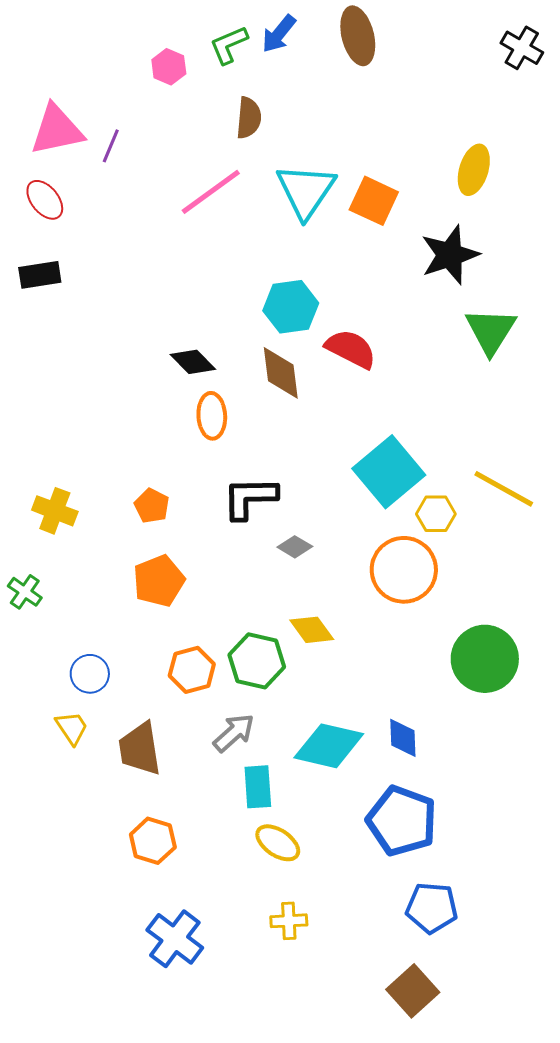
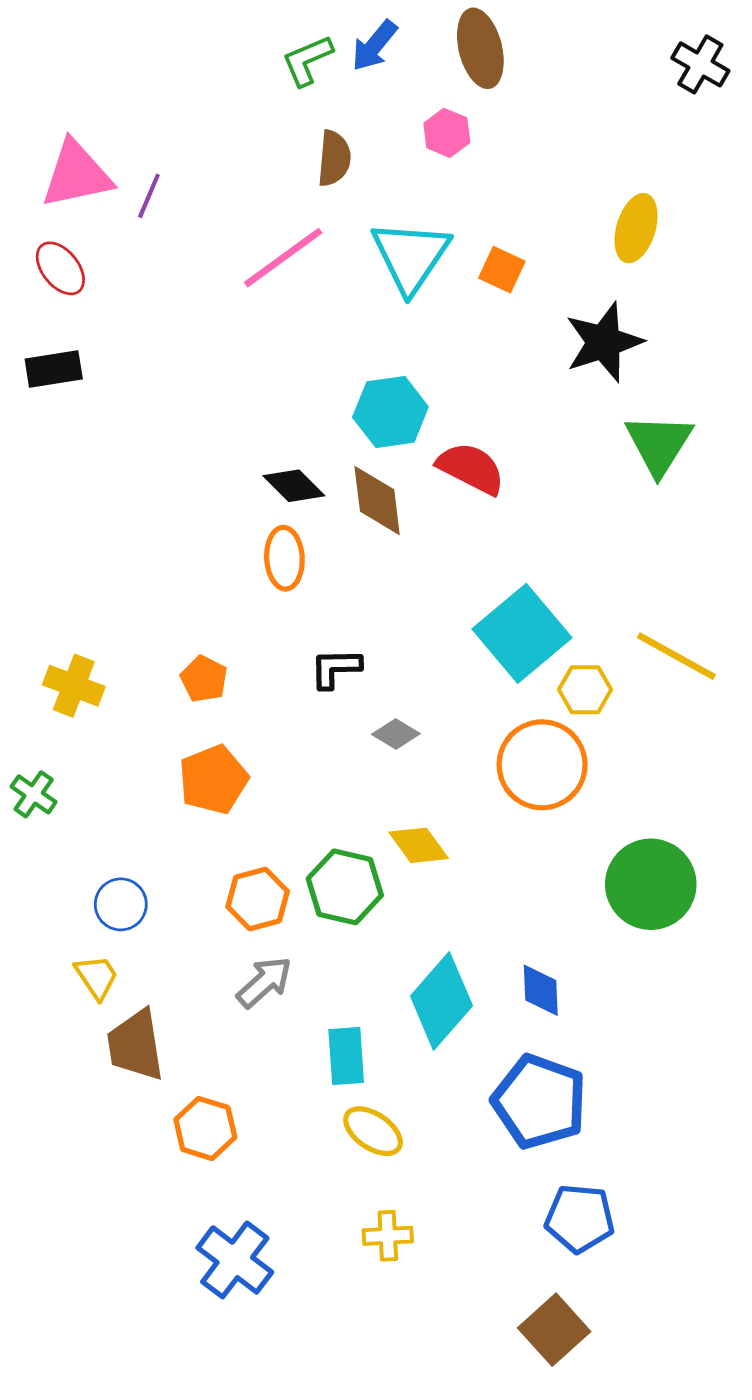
pink hexagon: (169, 67) -> (447, 133), moved
orange square: (374, 201) -> (502, 270), size x0.7
black diamond: (193, 362) -> (294, 486), moved
black L-shape: (250, 498) -> (335, 668), size x0.7
gray arrow: (234, 733) -> (264, 982), moved
cyan diamond: (329, 746) -> (441, 1001), turned -62
brown trapezoid: (140, 749) -> (136, 1045), moved

